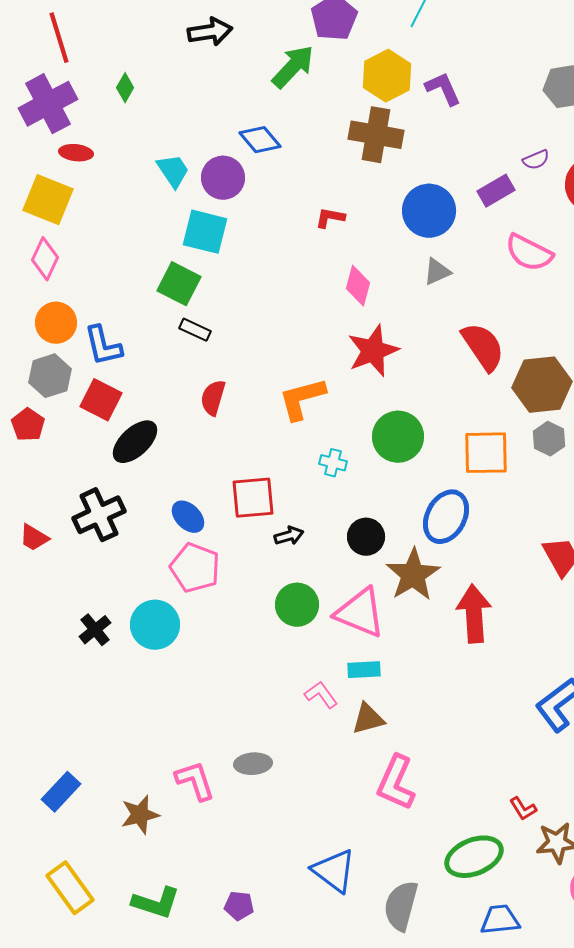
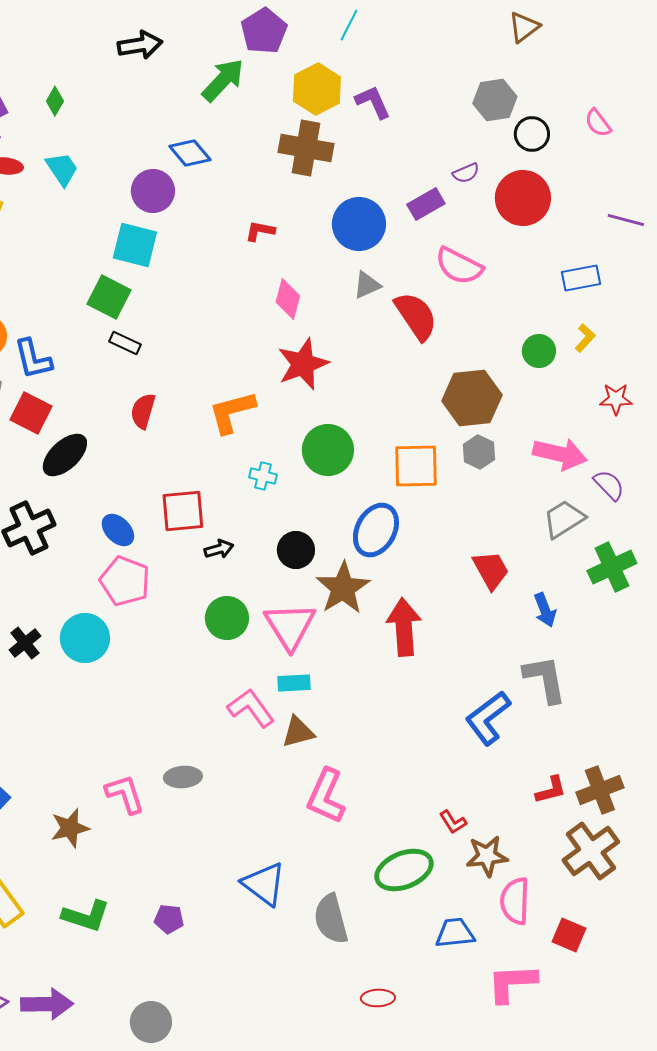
cyan trapezoid: (173, 171) -> (62, 169), moved
red semicircle: (483, 347) -> (416, 316), moved
pink triangle: (360, 613) -> (290, 626), turned 36
pink L-shape: (321, 695) -> (251, 708), size x1.4
gray semicircle: (401, 906) -> (331, 919), turned -30
blue trapezoid: (500, 920) -> (455, 933), moved

